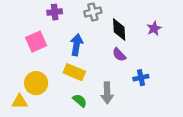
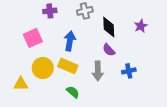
yellow circle: (36, 83) -> (43, 68), moved
gray arrow: (107, 93) -> (98, 71), moved
yellow triangle: (20, 102) -> (21, 84), moved

